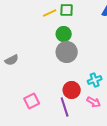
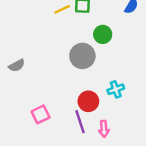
green circle: (64, 34) -> (103, 34), moved
pink arrow: (94, 102) -> (104, 129), moved, turned 56

